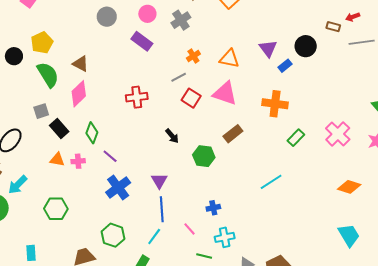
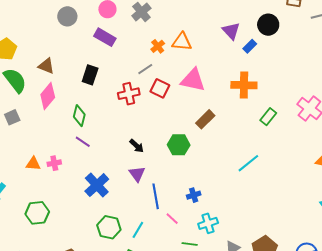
orange triangle: (229, 59) -> (182, 42), moved
red cross: (137, 97) -> (129, 94), moved
black rectangle: (59, 129) -> (90, 75), moved, turned 66
green diamond: (92, 133) -> (79, 116), moved
black arrow: (172, 136) -> (137, 146), moved
purple line: (110, 156) -> (83, 142), moved
blue line: (162, 209) -> (156, 196), moved
green hexagon: (113, 235) -> (109, 227), moved

